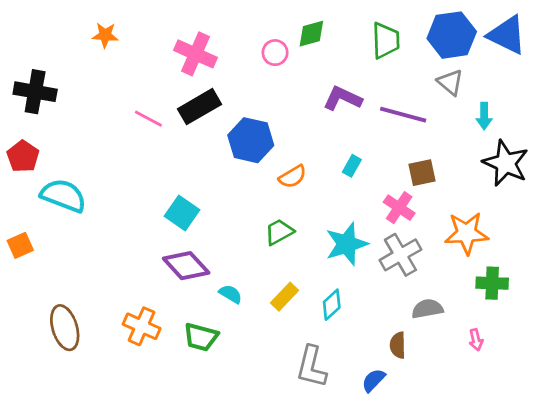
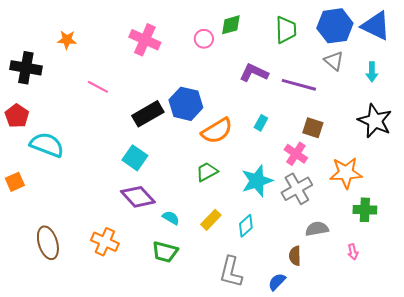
orange star: (105, 35) -> (67, 40), moved
black rectangle: (200, 107) -> (148, 114), moved
cyan arrow: (484, 116) -> (372, 72), moved
pink line: (148, 119) -> (98, 87), moved
brown square: (422, 173) -> (313, 128), turned 30
orange semicircle: (293, 177) -> (217, 131), size x1.5
green trapezoid: (201, 337) -> (165, 252), moved

